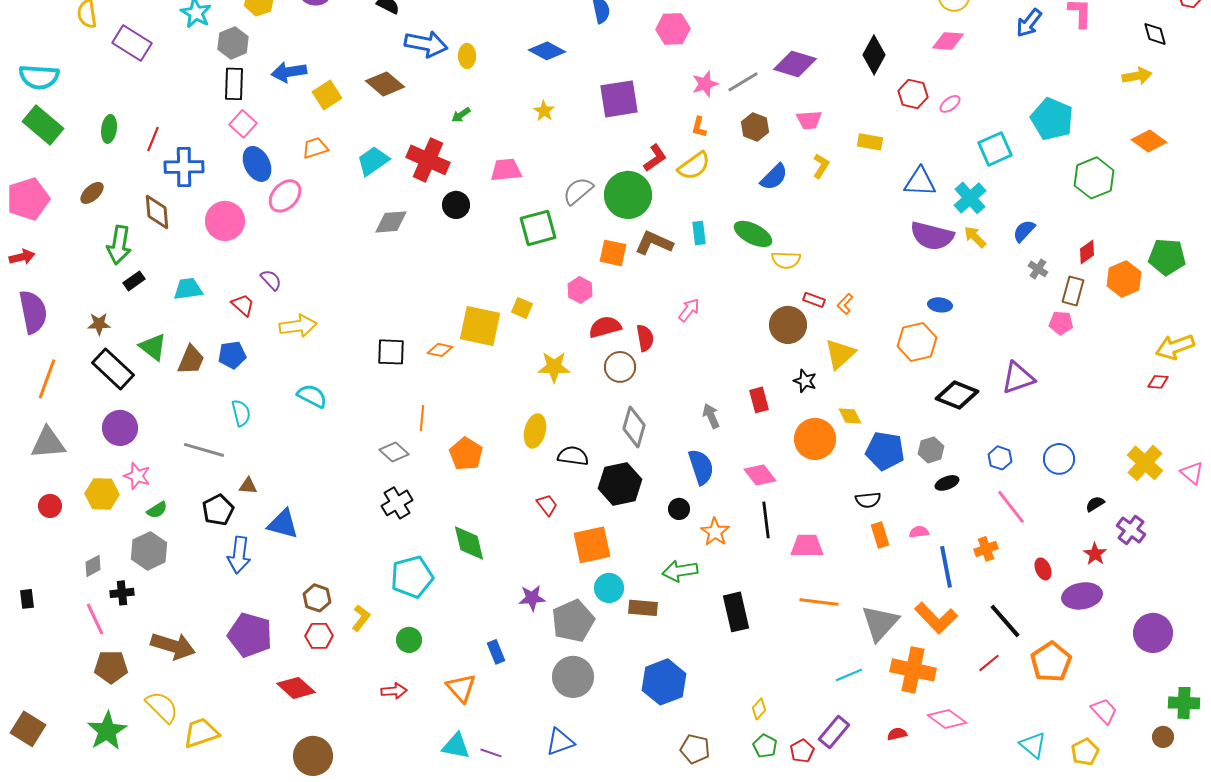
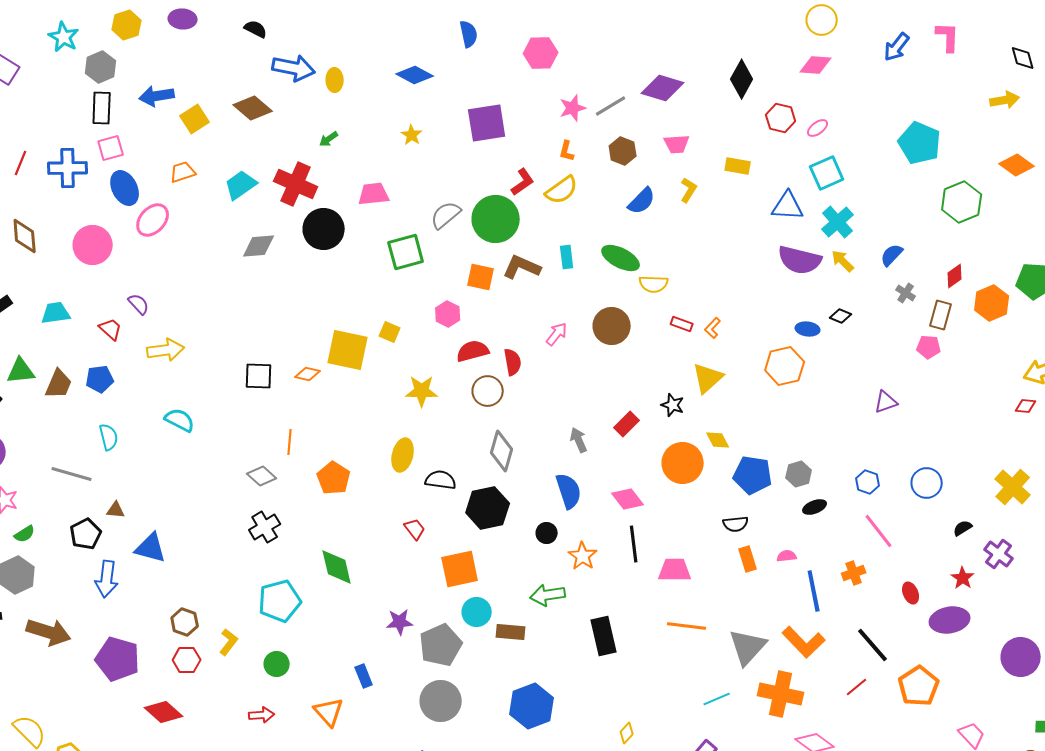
pink square: (243, 124) -> (111, 148), turned 32
cyan square: (995, 149) -> (827, 173), moved
blue cross: (184, 167) -> (68, 168), moved
black circle: (456, 205) -> (324, 229), size x1.5
brown circle: (788, 325) -> (612, 326), moved
green triangle: (153, 347) -> (21, 371), turned -44
purple triangle: (1018, 378) -> (886, 402), size x0.7
black diamond: (957, 395) -> (841, 316), moved, size x0.5
red rectangle: (759, 400) -> (627, 424), turned 60
brown arrow: (173, 646) -> (49, 632), moved

